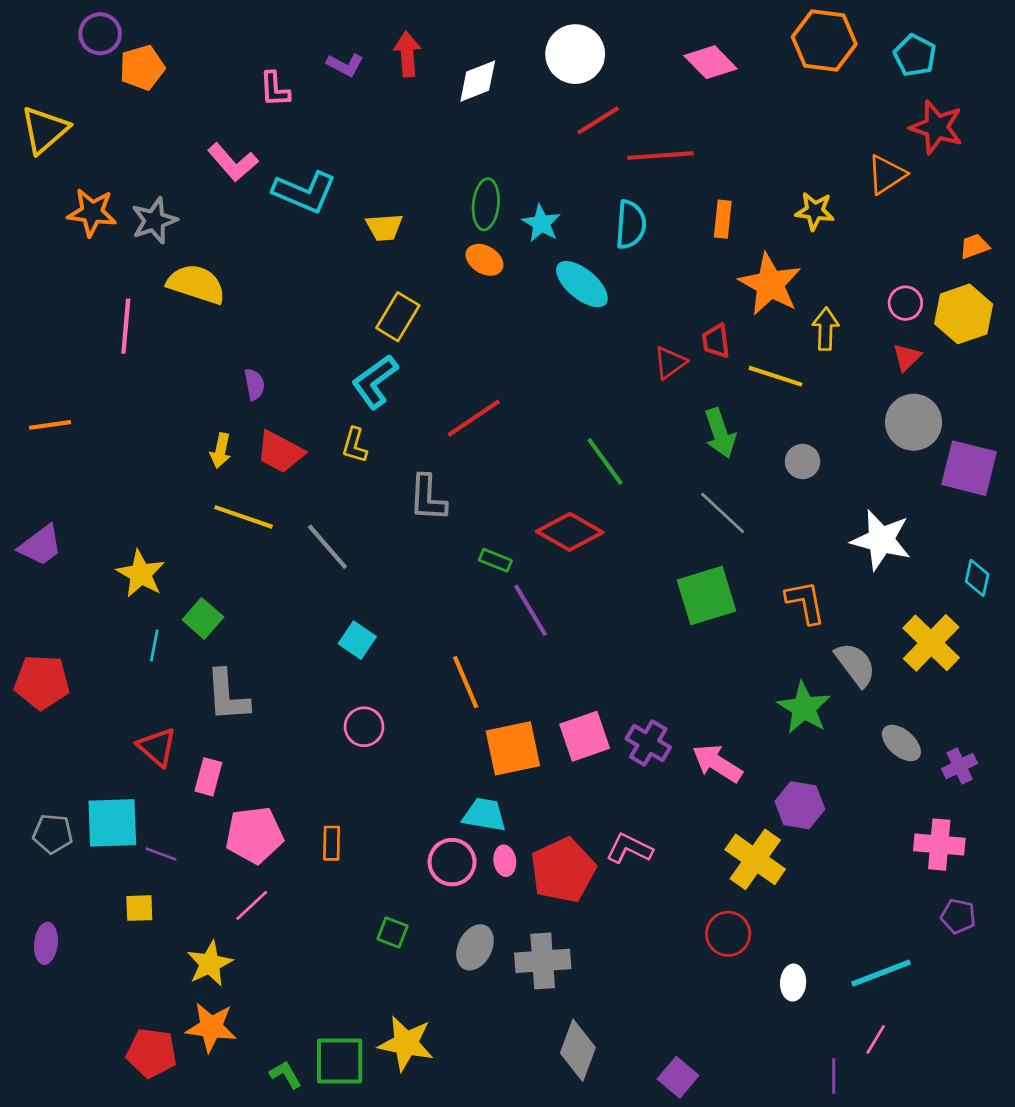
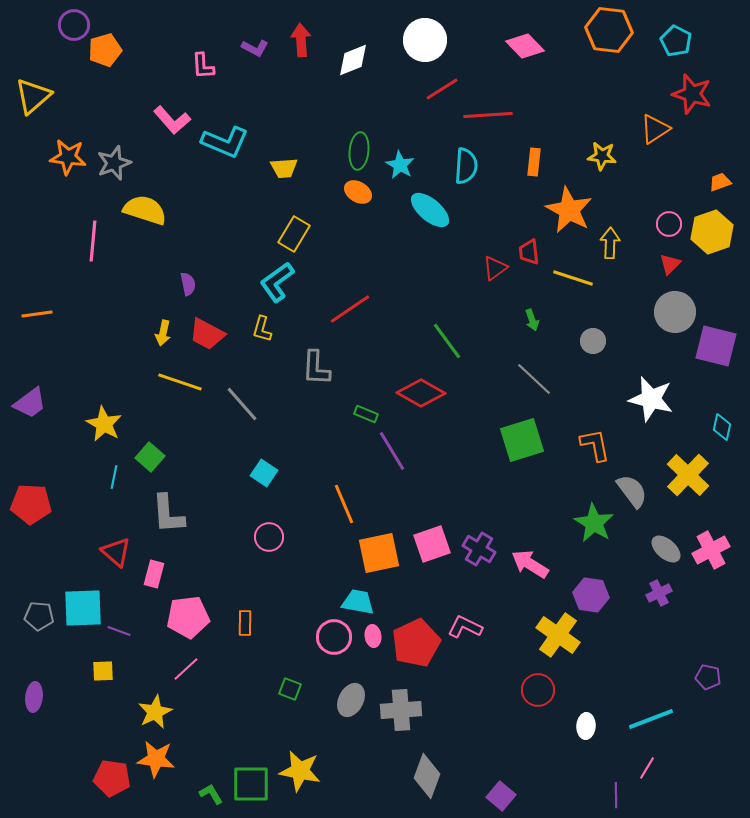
green arrow: (720, 433) -> (532, 320), size x0.6
purple cross: (960, 766) -> (659, 593), moved
pink cross: (939, 845) -> (711, 550), moved, turned -33

